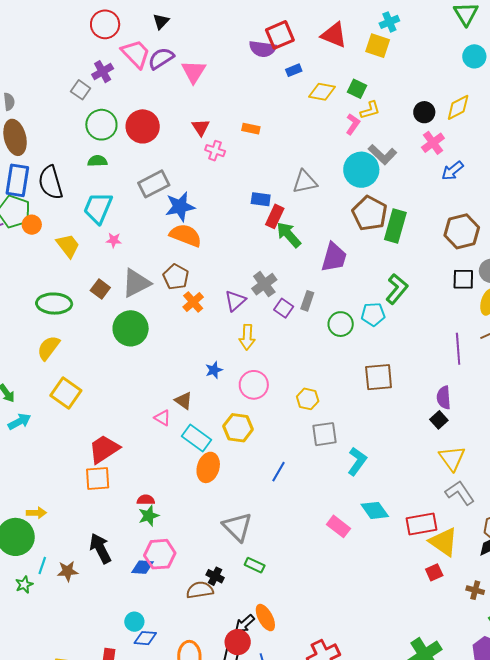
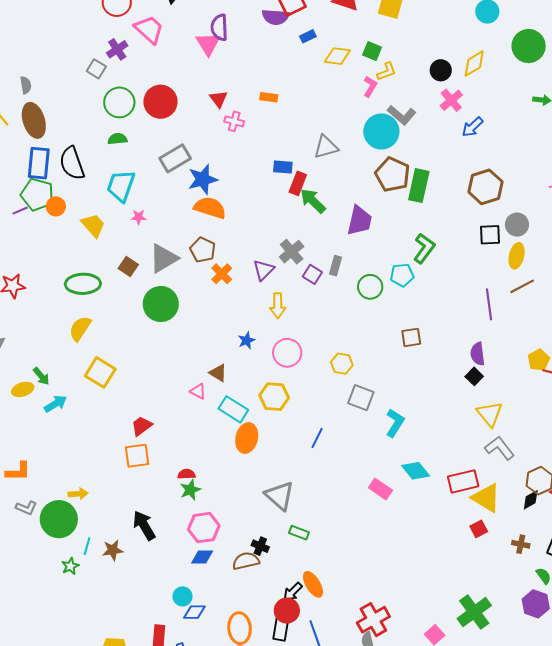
purple semicircle: (161, 58) -> (219, 27), moved, turned -56
brown square: (379, 377) -> (411, 337), size x0.7
gray square: (325, 434) -> (361, 398), turned 32
red trapezoid: (104, 449) -> (142, 426), size x0.7
blue diamond: (142, 567) -> (202, 557), moved

